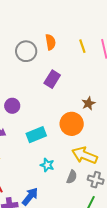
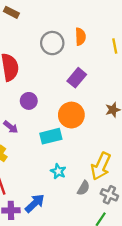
orange circle: (72, 124) -> (71, 115), moved
yellow arrow: (85, 155) -> (101, 166), turned -95

